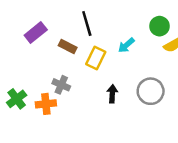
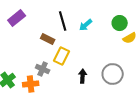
purple rectangle: (36, 33) -> (17, 18), moved
cyan arrow: (126, 45) -> (86, 25), moved
yellow rectangle: (96, 58) -> (62, 56), moved

